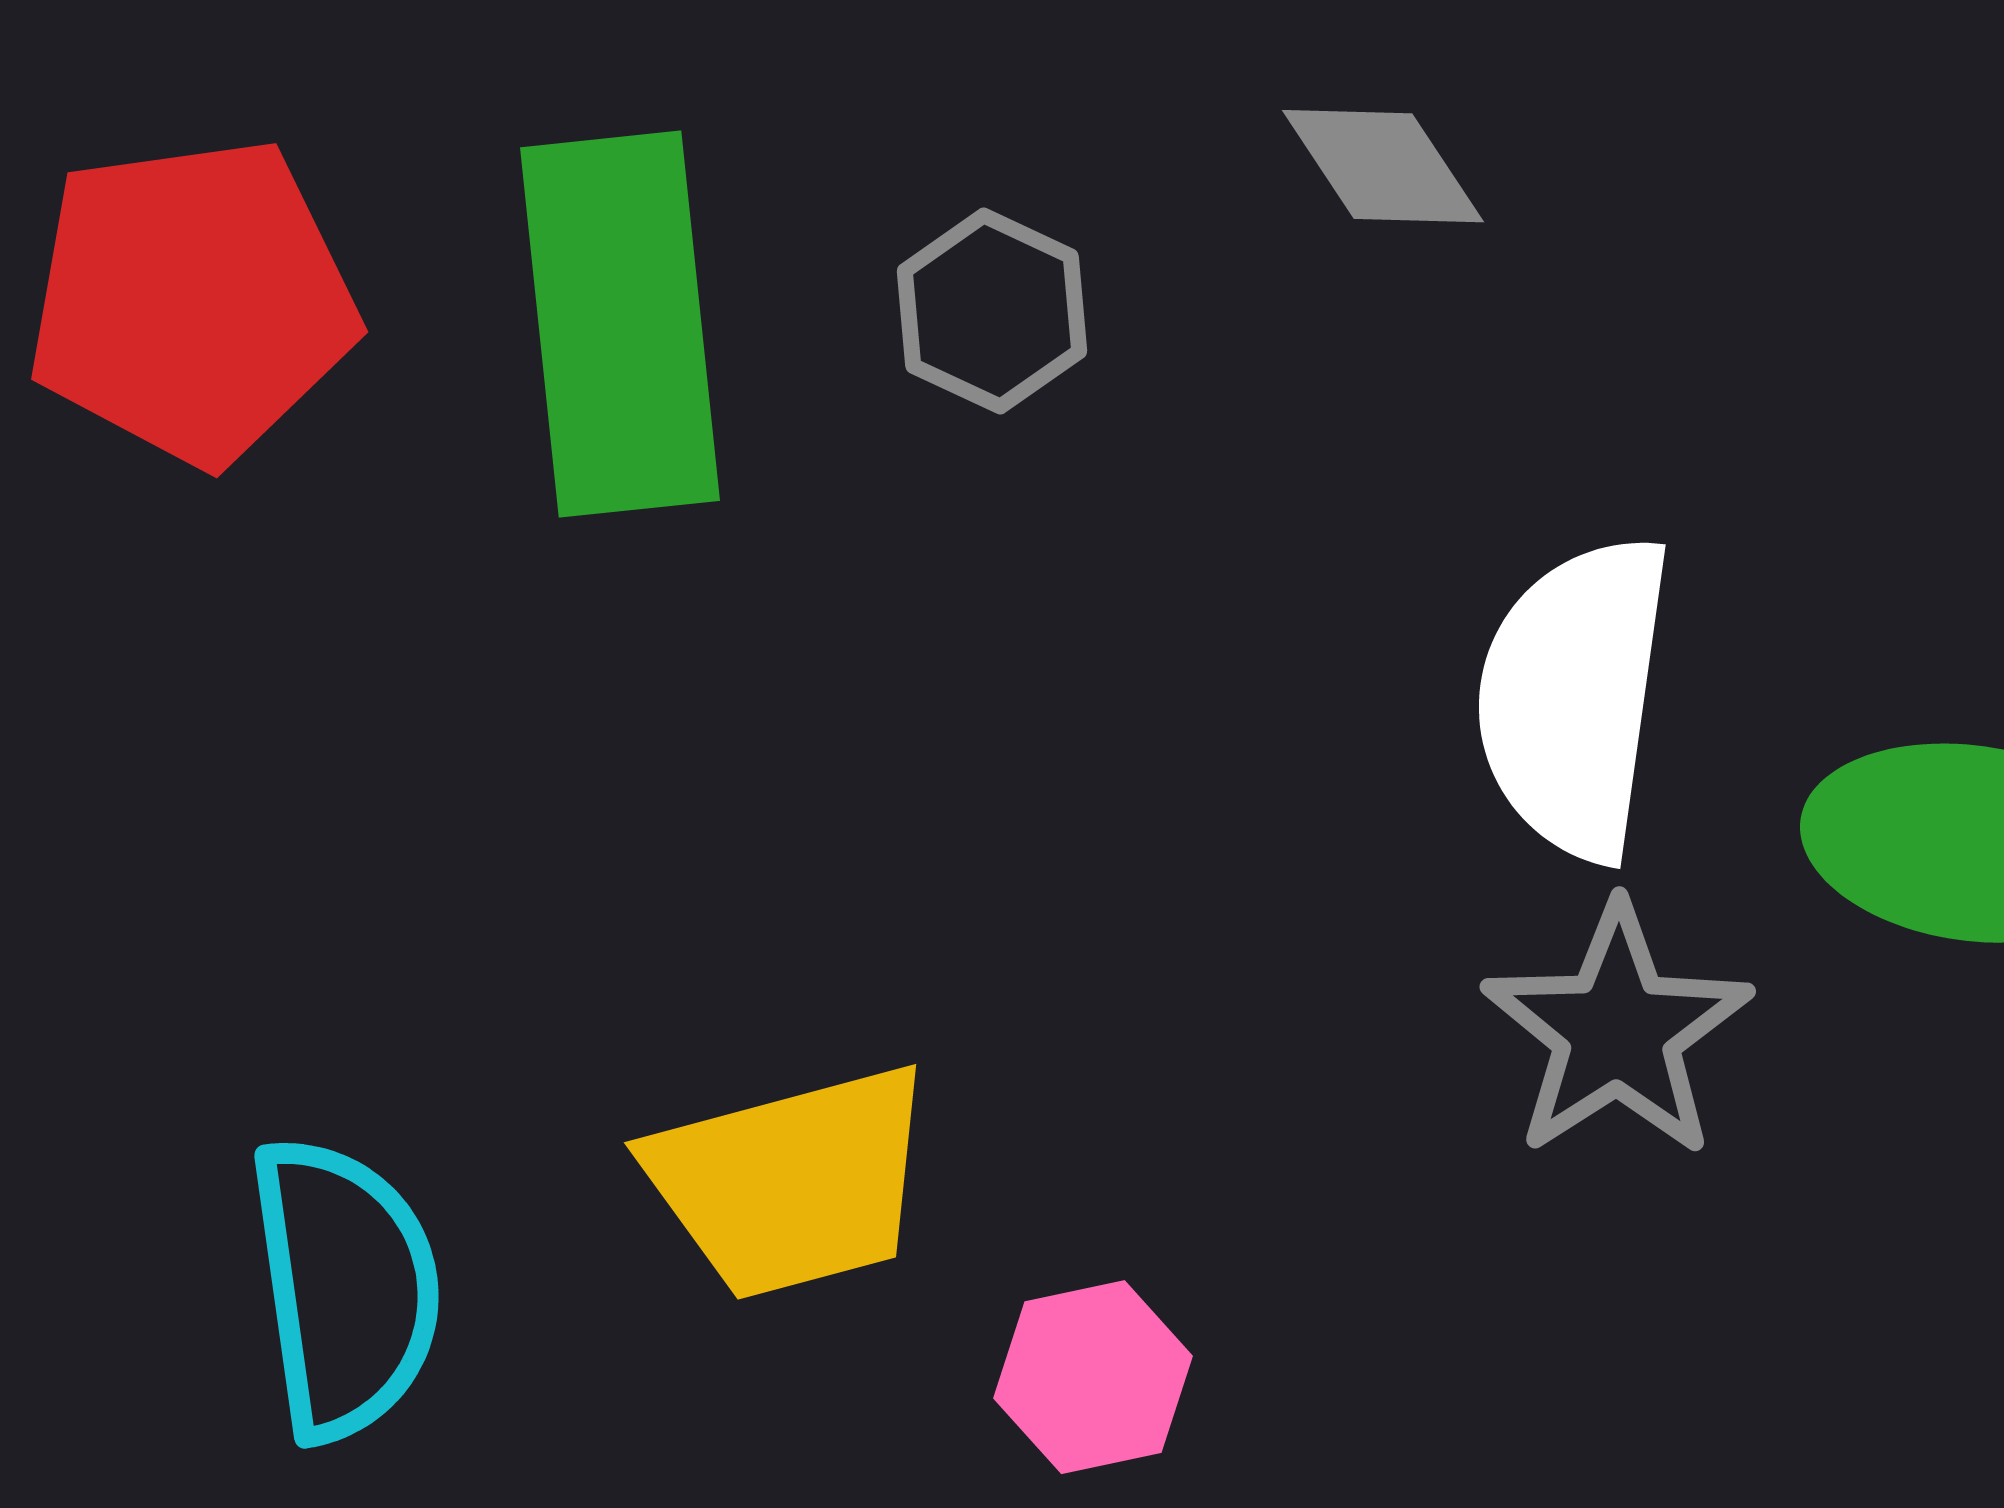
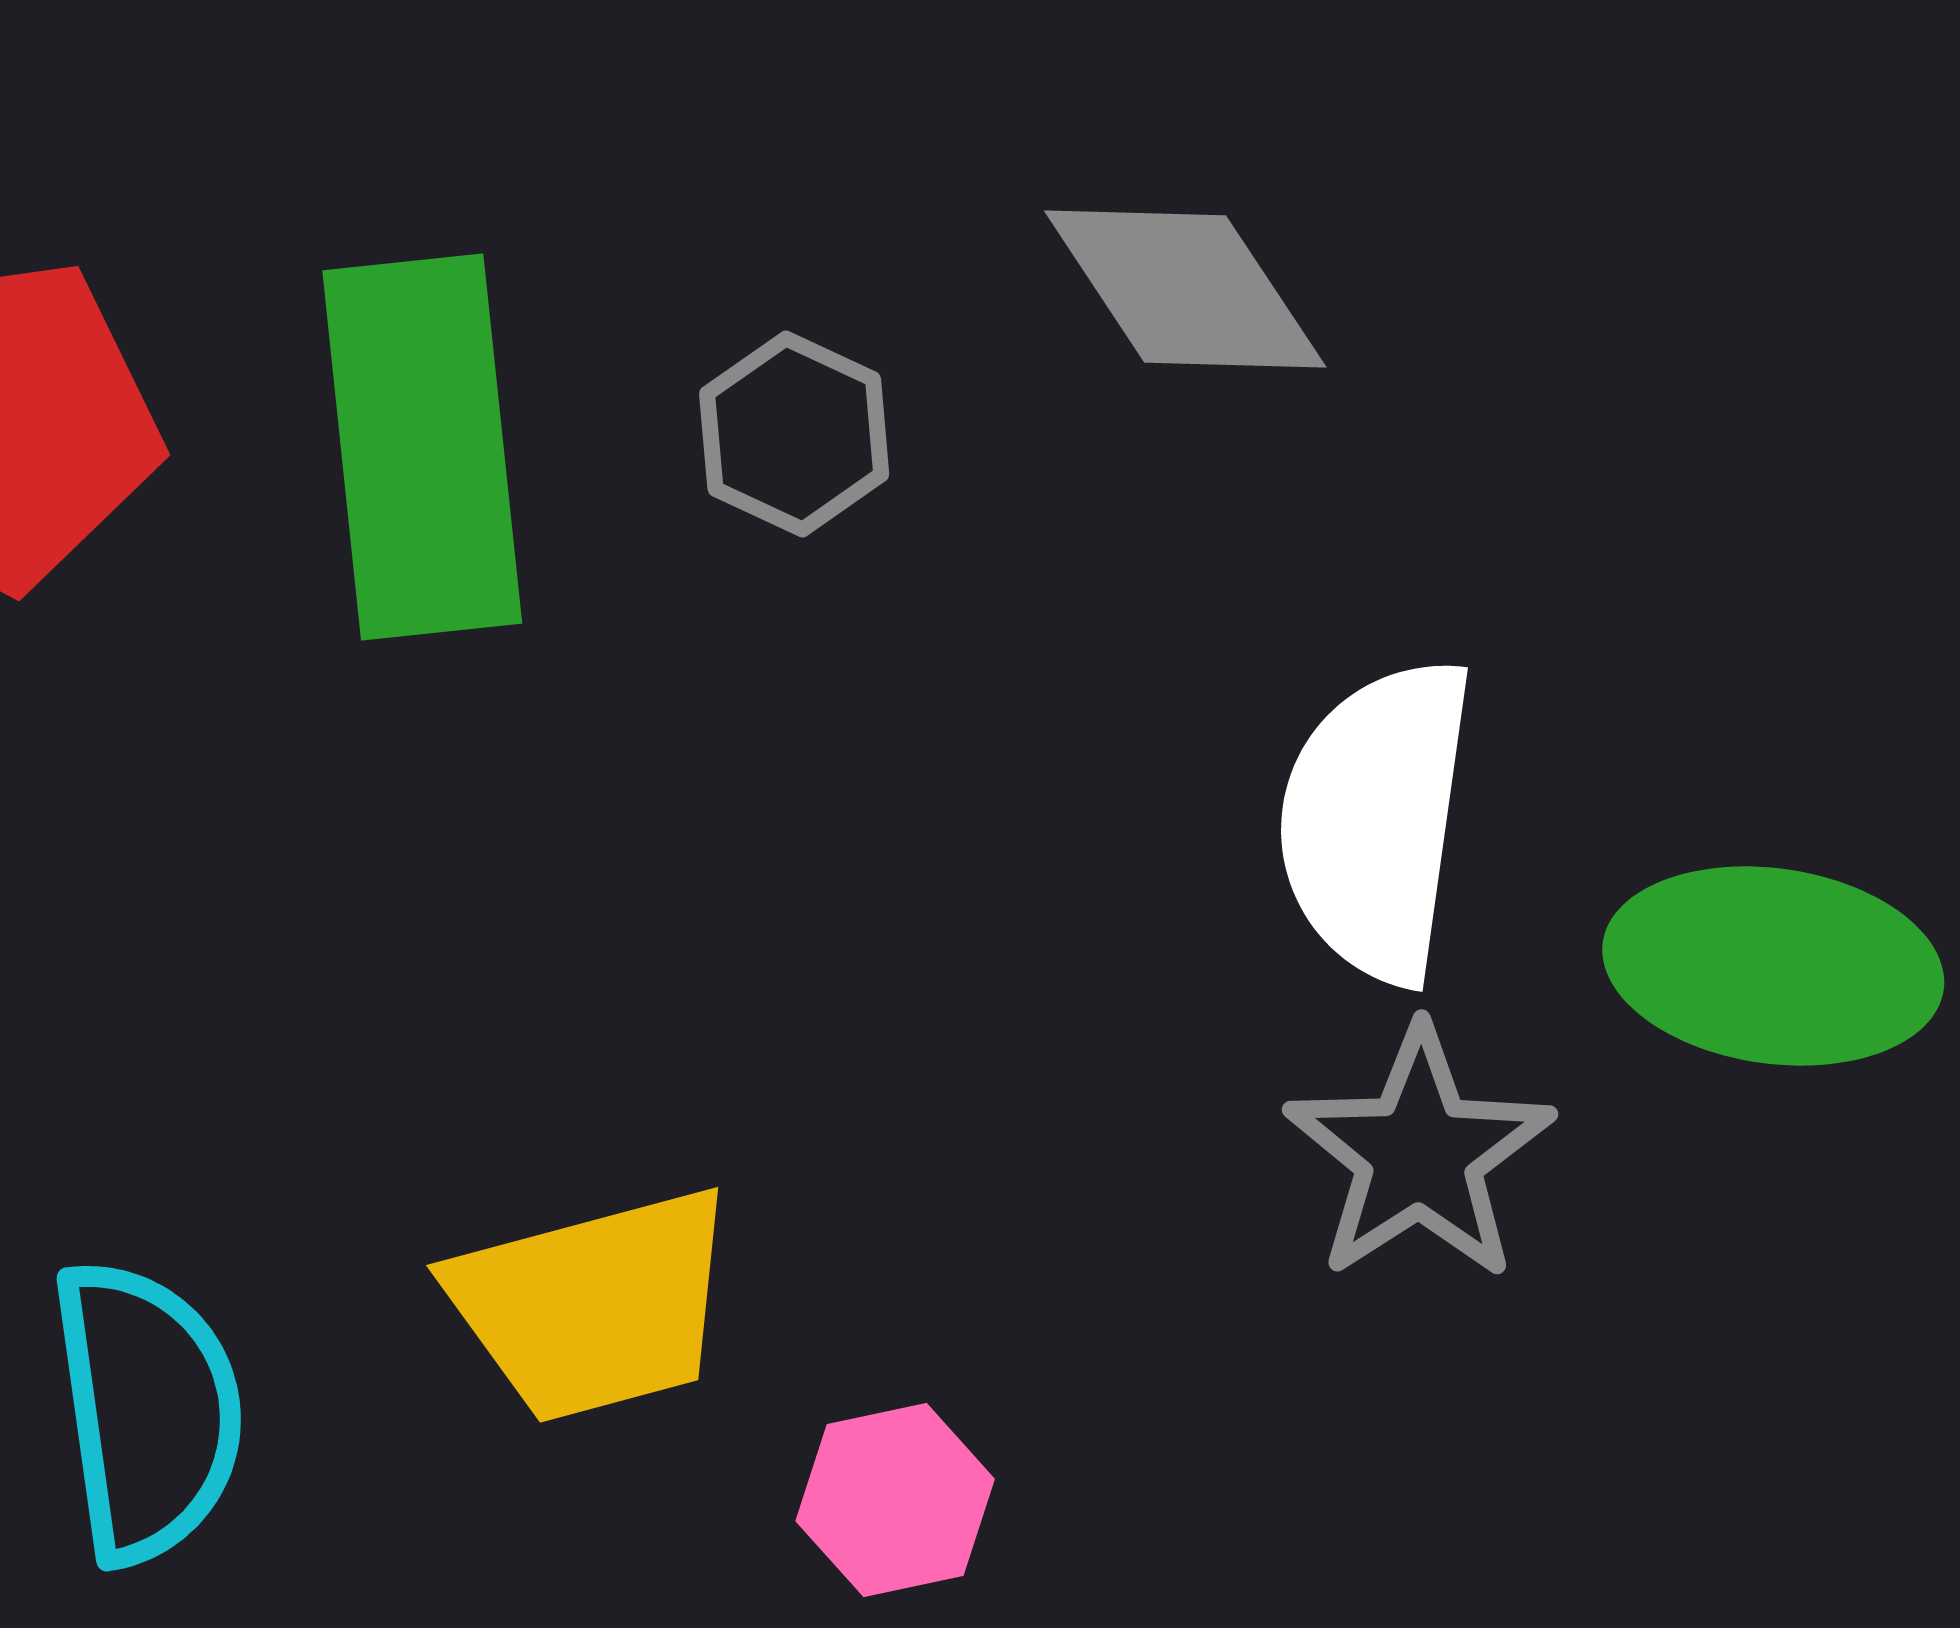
gray diamond: (1383, 166) -> (1185, 289), size x1.4

